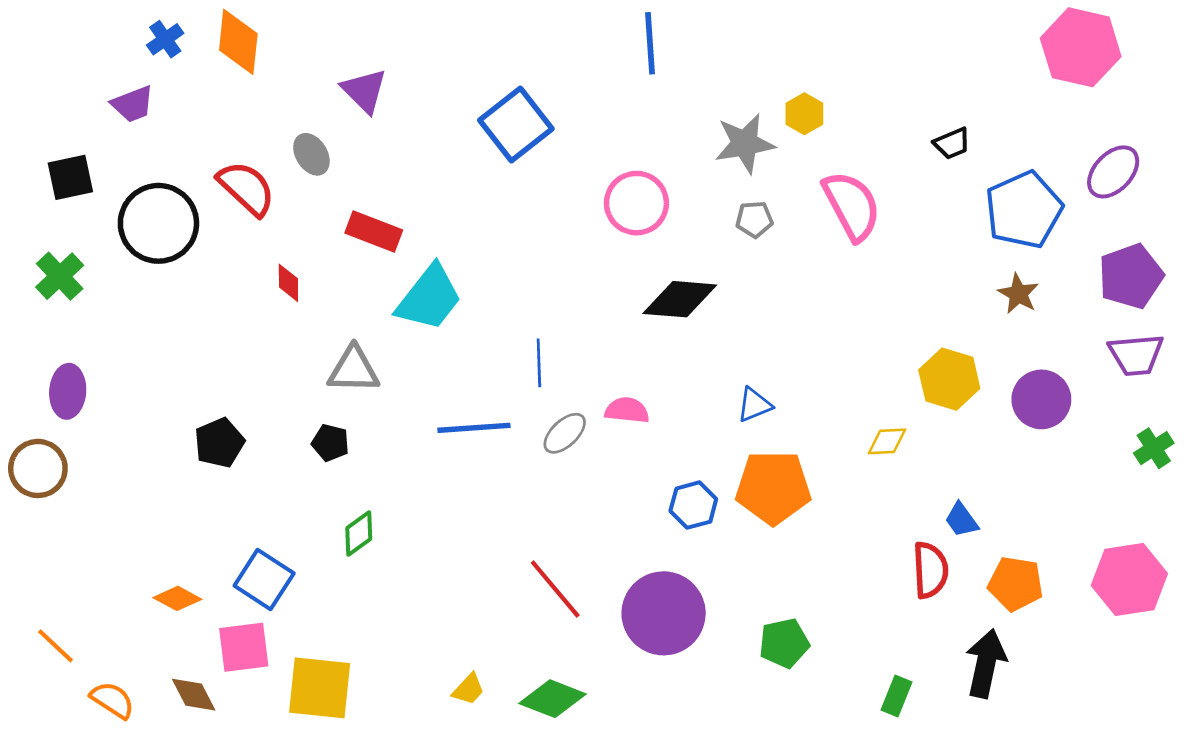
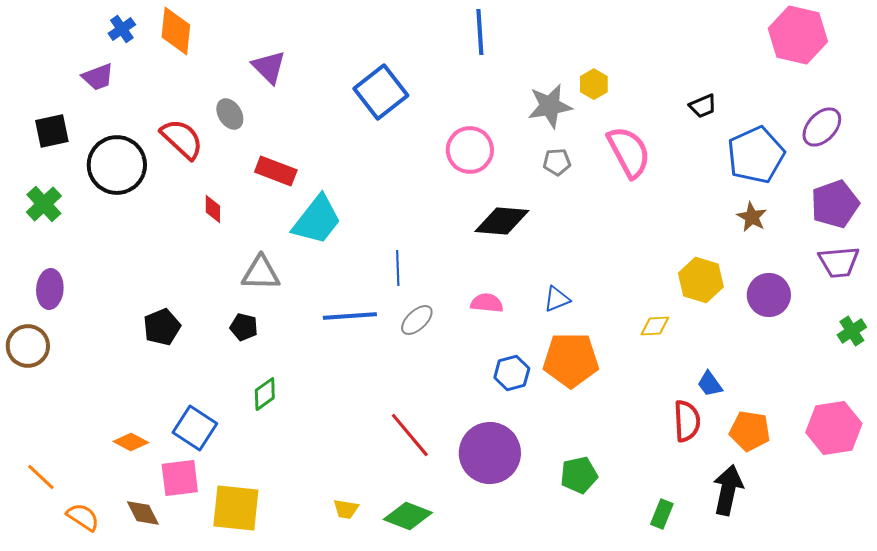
pink semicircle: (627, 410) -> (487, 303), moved
yellow trapezoid: (469, 689) -> (346, 509), turned 56

